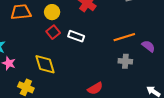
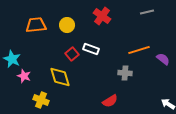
red square: (53, 32) -> (72, 54), moved
gray cross: (125, 61) -> (125, 73), moved

